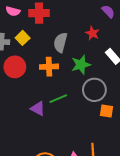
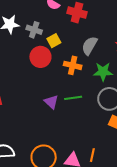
yellow square: (23, 38) -> (54, 41), moved

